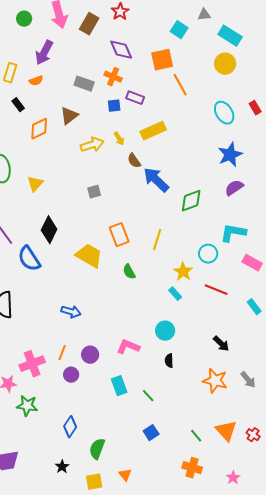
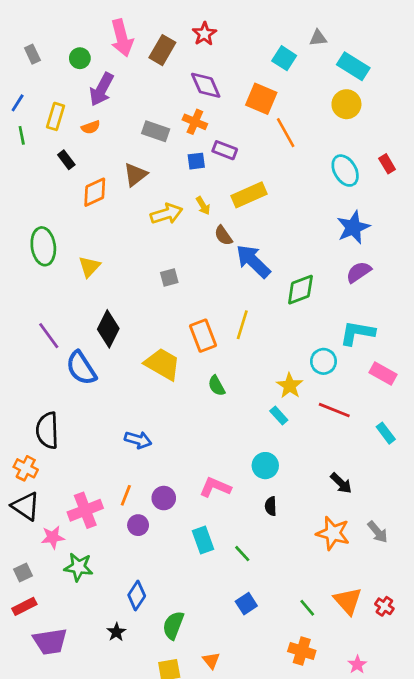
green circle: (24, 19) -> (80, 58), moved
orange square: (162, 60) -> (261, 99), turned 35
yellow line: (157, 240) -> (242, 325), moved
black star: (62, 467) -> (116, 632), moved

